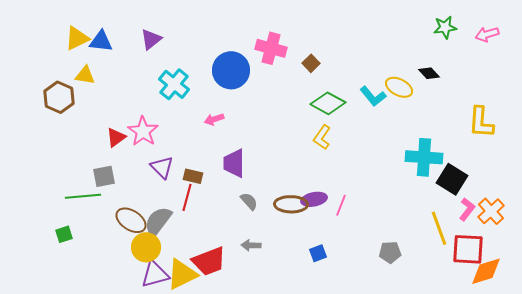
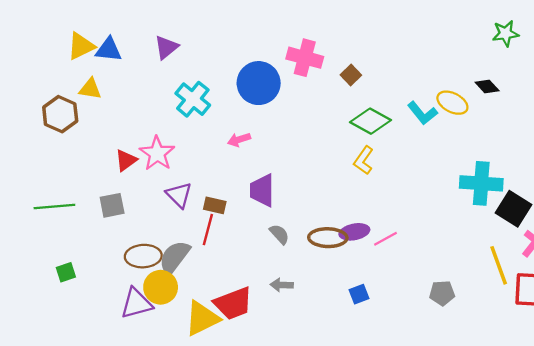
green line: (83, 196) -> (54, 206), moved
pink line: (341, 205) -> (386, 239), turned 40
brown ellipse: (131, 220) -> (143, 256), turned -36
purple triangle: (155, 274) -> (136, 303), moved

